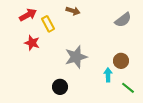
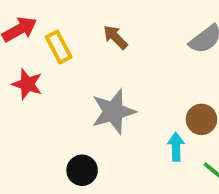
brown arrow: (73, 11) -> (115, 37), moved, turned -152

